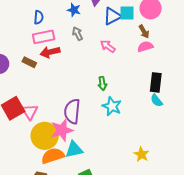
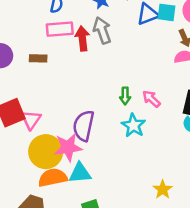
gray arrow: (78, 34) -> (102, 30), size x1.5
pink arrow: (108, 46) -> (151, 99), moved
red arrow: (50, 52) -> (82, 38), moved, turned 90
brown rectangle: (29, 62) -> (38, 58), turned -32

